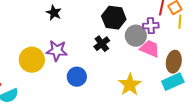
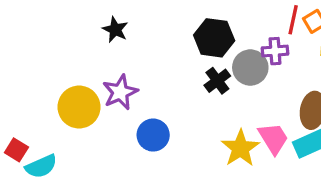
black cross: (102, 44) -> (217, 81), moved
pink trapezoid: (150, 49) -> (273, 138), moved, turned 35
purple star: (57, 51) -> (120, 92), turned -30

